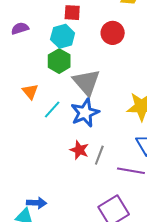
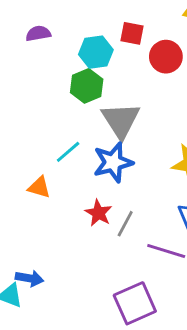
red square: (72, 13) -> (132, 33), moved
orange triangle: (30, 92) -> (39, 187), moved, turned -42

